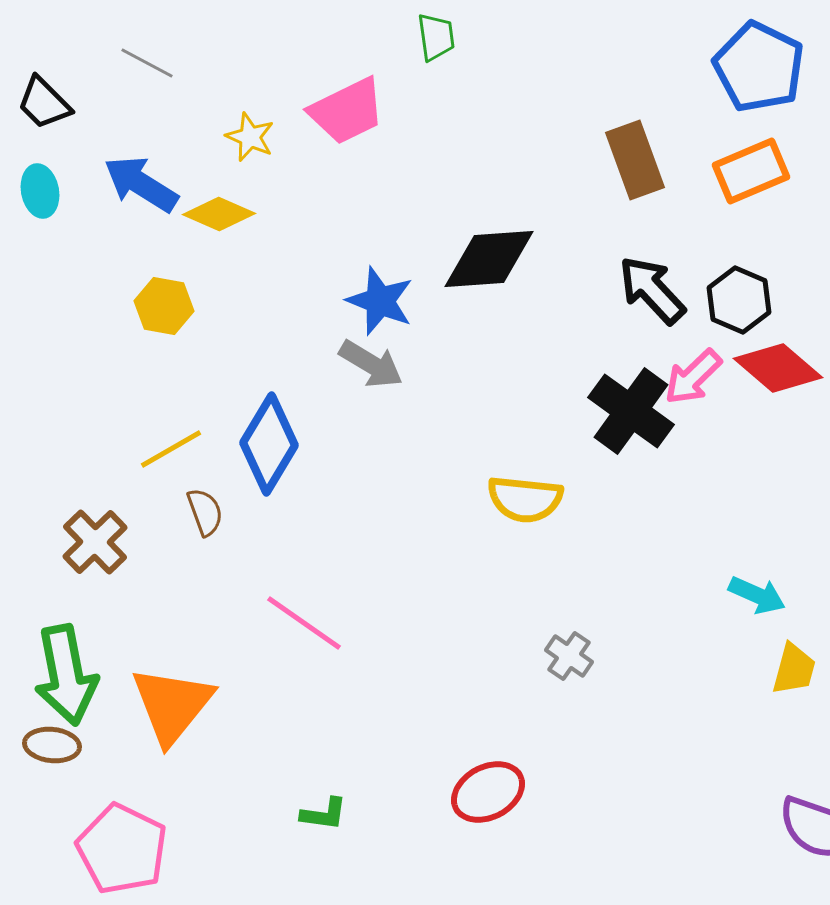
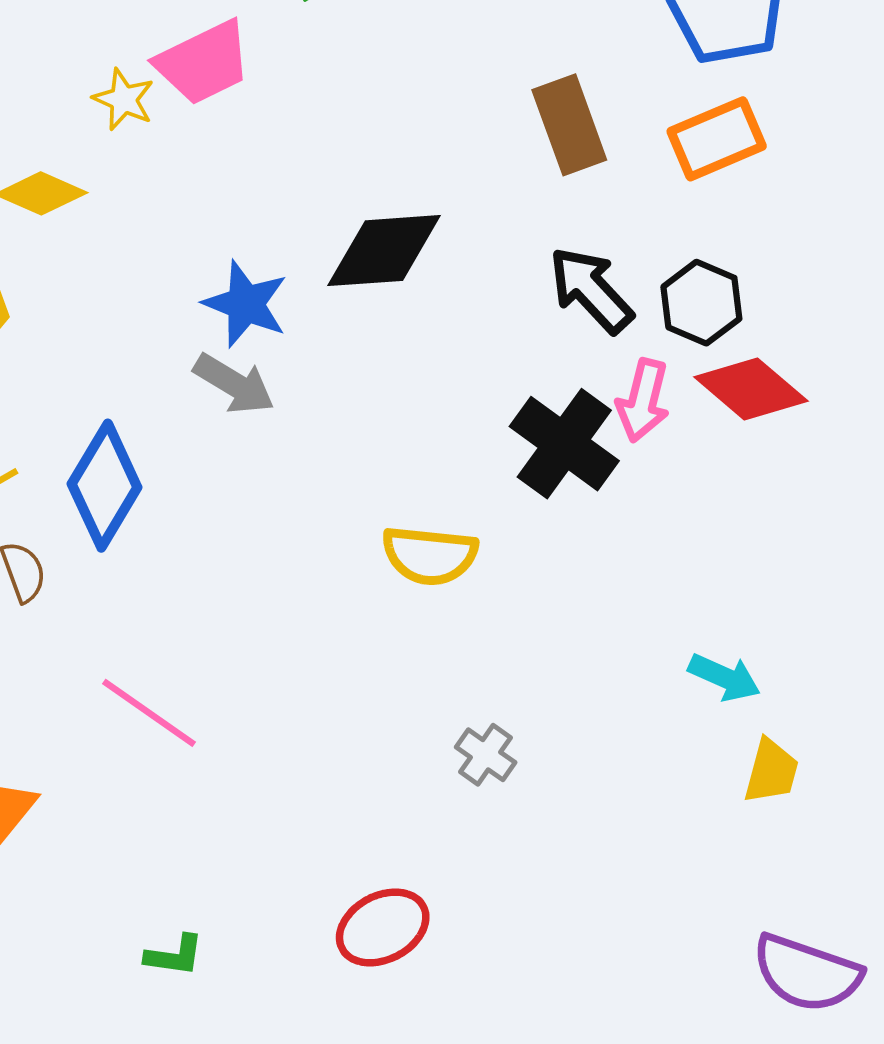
yellow star: (250, 137) -> (124, 99), moved
pink arrow: (693, 377) -> (643, 400), turned -32

